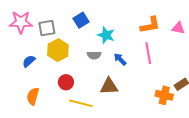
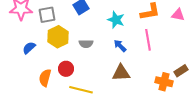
cyan star: (106, 35) -> (116, 20), moved
gray semicircle: (94, 55) -> (86, 44), moved
brown triangle: (109, 86) -> (121, 73), moved
orange semicircle: (33, 96) -> (45, 78), moved

